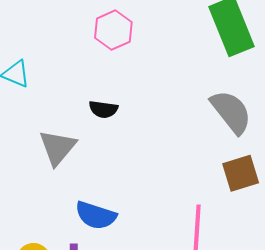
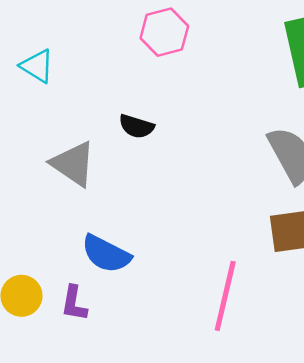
gray triangle: (58, 147) -> (73, 164), turned -45

